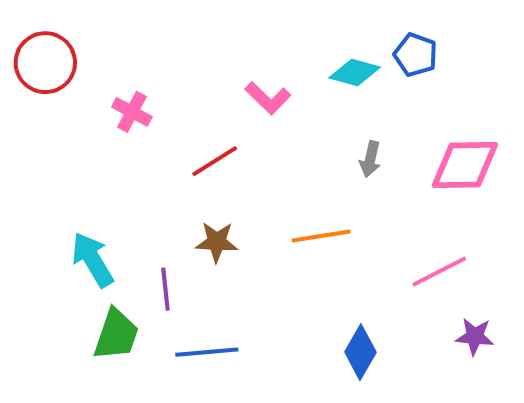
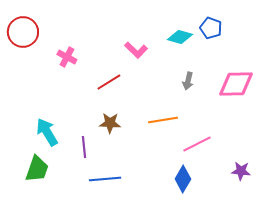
pink line: (439, 271) -> (197, 144), moved
green trapezoid: (116, 334) -> (37, 169), moved

